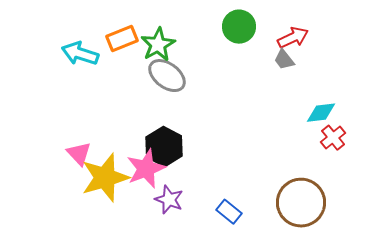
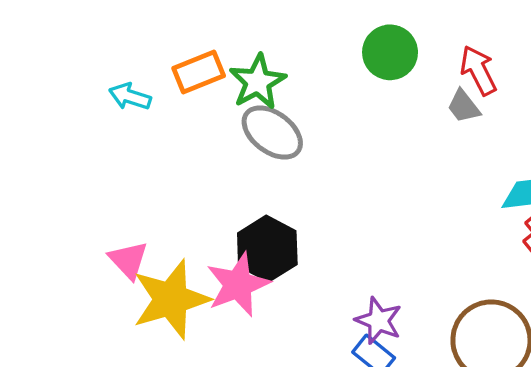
red arrow: (293, 38) -> (478, 70), turned -92
cyan arrow: (80, 54) -> (130, 97), size x0.7
purple star: (169, 200) -> (379, 321), moved

